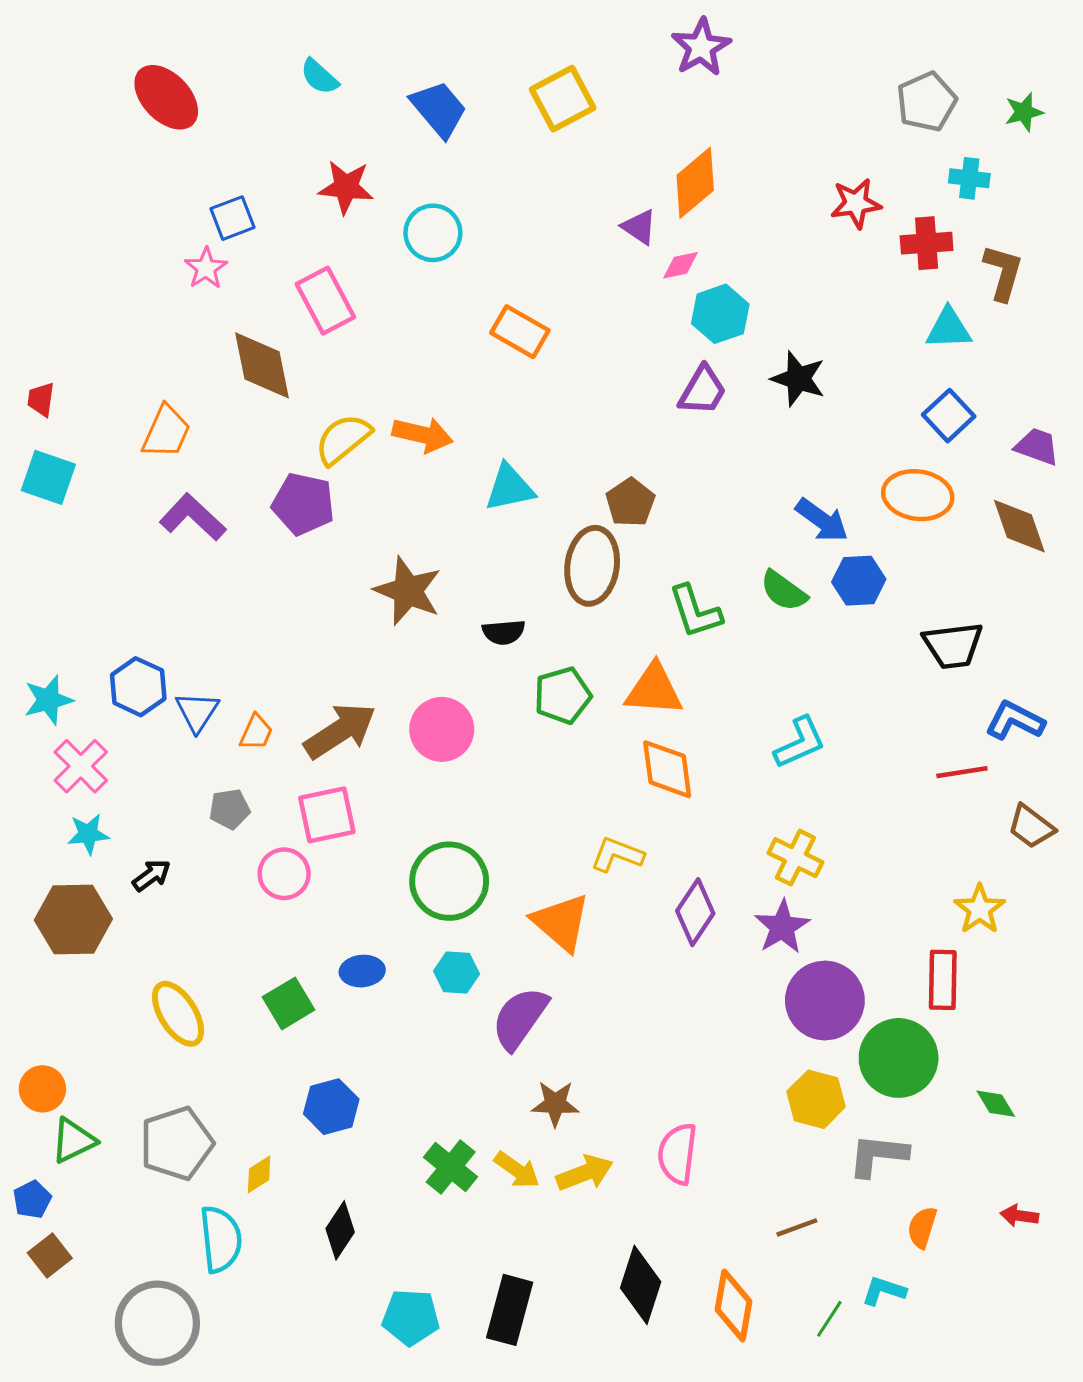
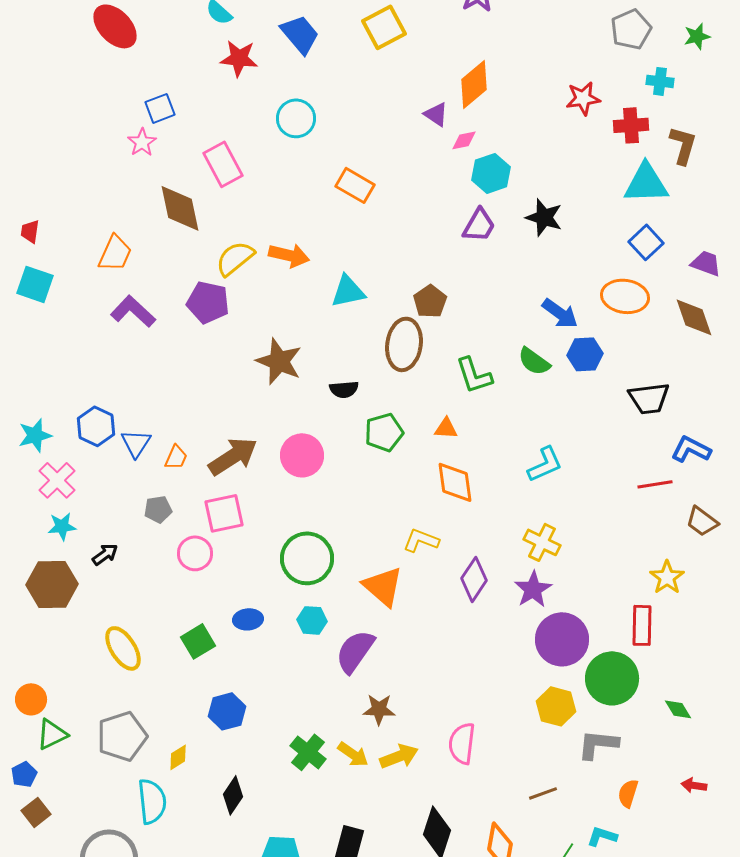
red star: (346, 187) -> (239, 58), moved
cyan triangle: (949, 329) -> (646, 183), size x1.4
orange triangle: (654, 690) -> (446, 428), size x0.6

